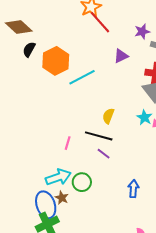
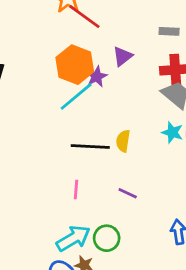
purple star: (142, 32) -> (97, 77), moved
orange hexagon: (56, 61) -> (75, 65), moved
black line: (99, 136) -> (90, 147), moved

